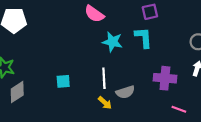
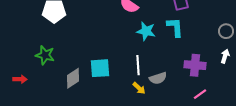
cyan square: (63, 81) -> (100, 68), size x1.5
gray diamond: (17, 92) -> (73, 78), moved
pink line: (179, 109) -> (200, 94), moved, turned -56

